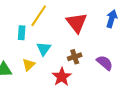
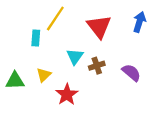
cyan triangle: (44, 49) -> (75, 56), moved
red star: (62, 77) -> (67, 94), moved

